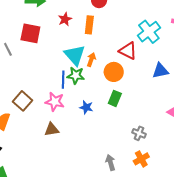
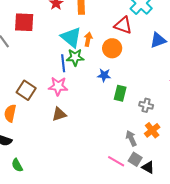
green rectangle: (115, 98) -> (120, 93), moved
blue star: (86, 107) -> (104, 75), moved
gray arrow: (110, 162) -> (131, 138), moved

